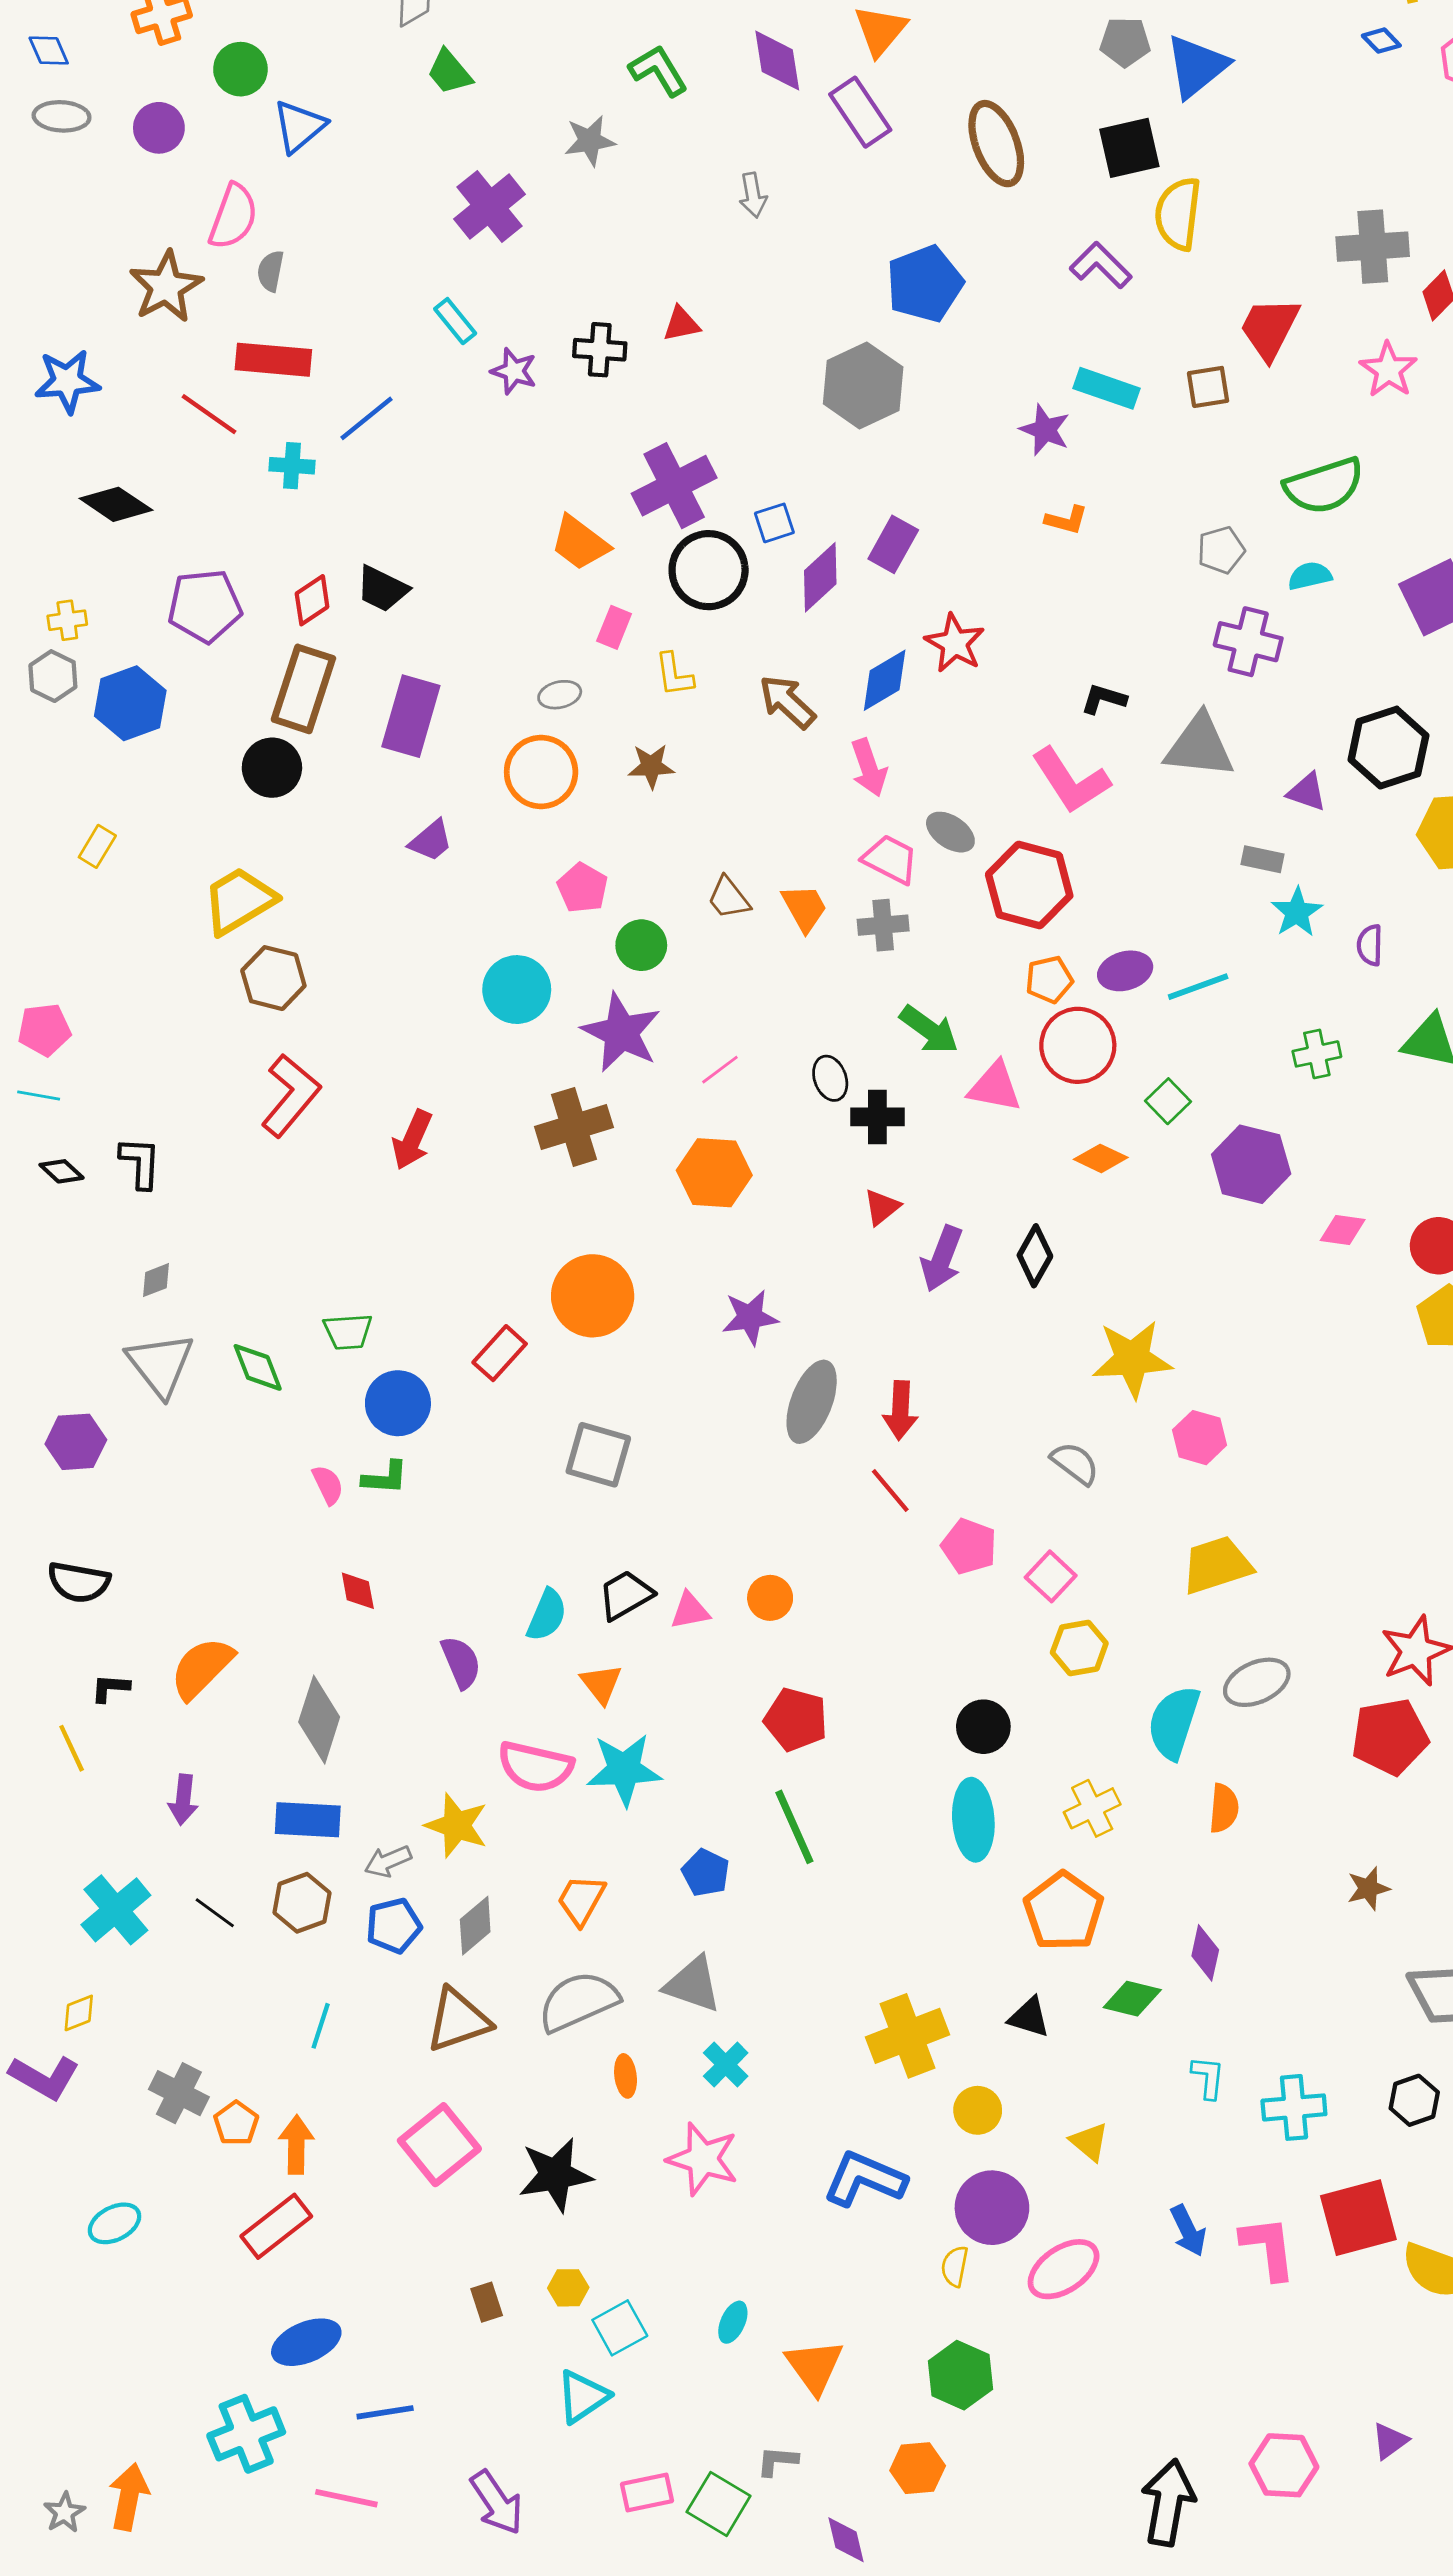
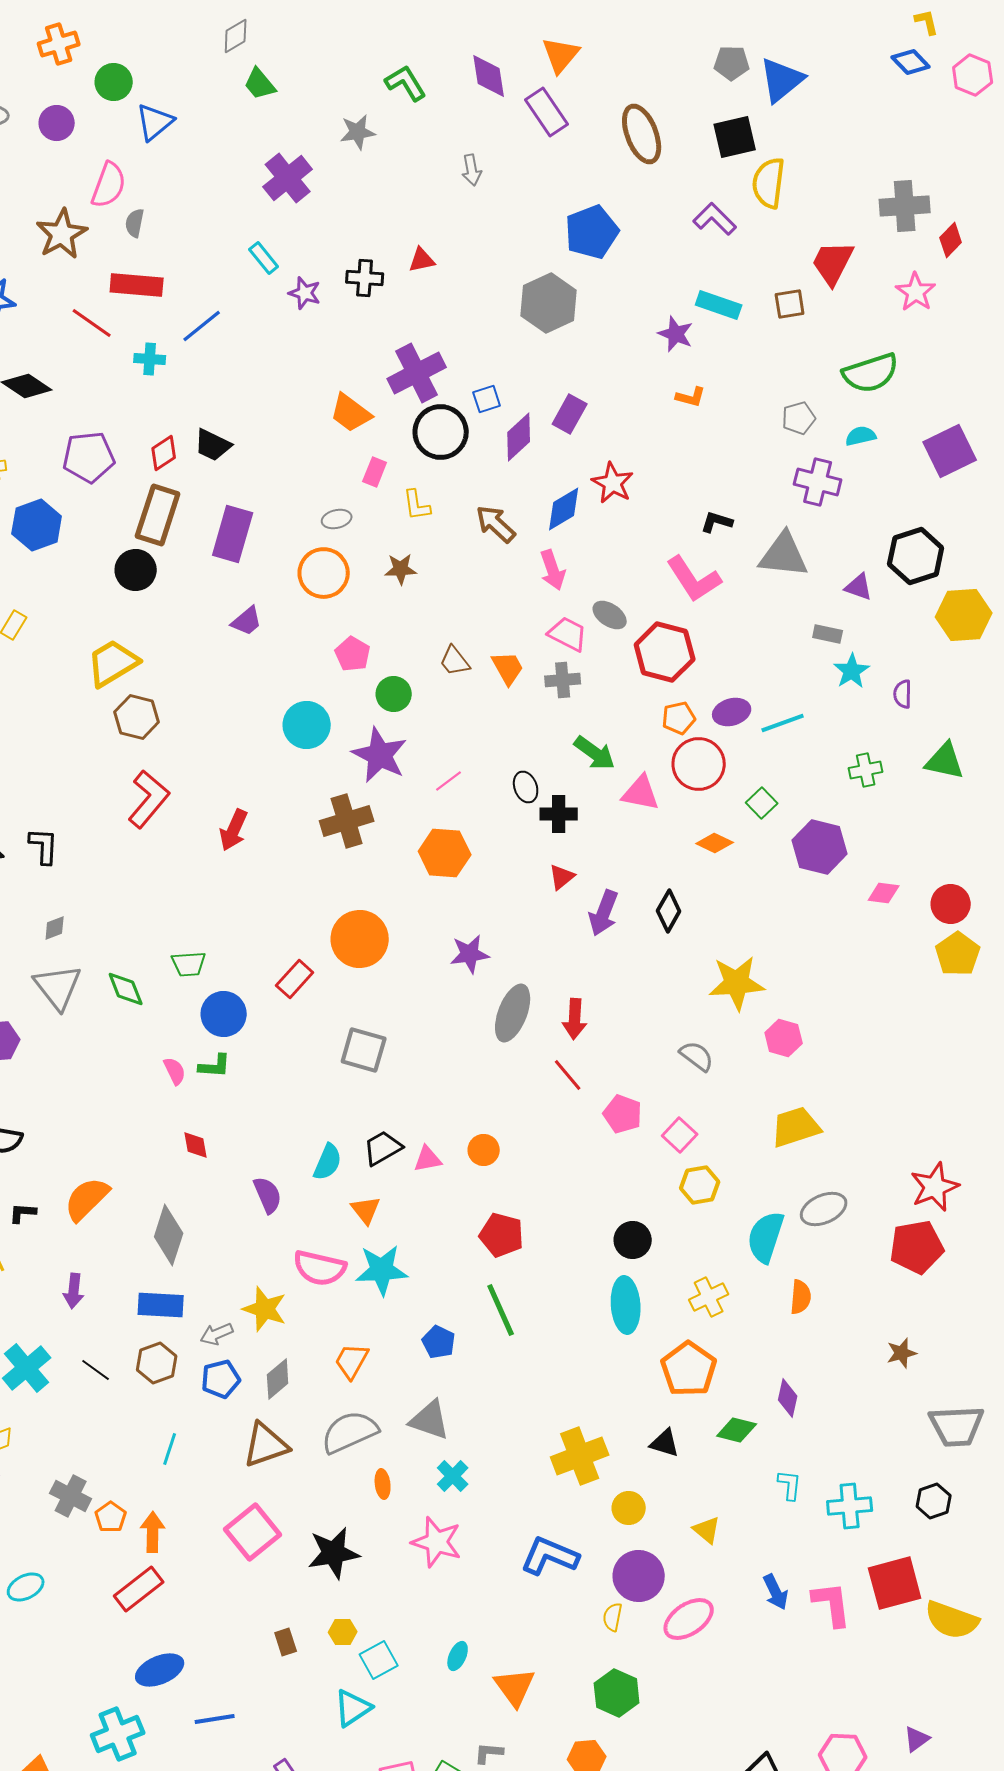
blue diamond: (1381, 41) -> (911, 62), size x1.4

